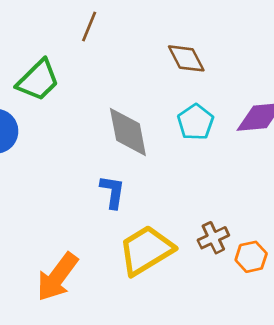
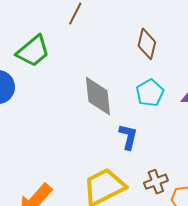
brown diamond: (186, 58) -> (147, 44), turned 36
blue L-shape: (112, 192) -> (128, 137), moved

